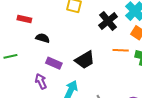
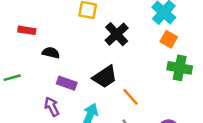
black cross: (108, 21) -> (117, 34), moved
orange line: (121, 50) -> (130, 97), moved, turned 49

